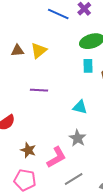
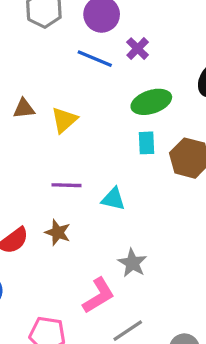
brown triangle: (18, 51) -> (24, 109), moved
cyan triangle: (80, 107) -> (113, 199), moved
brown star: (28, 150) -> (58, 232), moved

